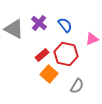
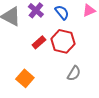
pink triangle: (92, 39) -> (89, 10), moved
orange square: (49, 74) -> (25, 78), moved

